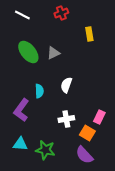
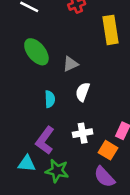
yellow rectangle: (89, 34) -> (111, 30), size x1.6
gray triangle: (53, 53) -> (70, 64), moved
purple L-shape: (21, 110) -> (45, 140), moved

